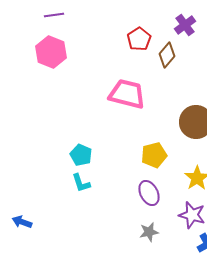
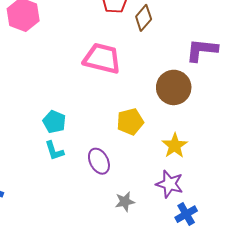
purple ellipse: (149, 193) -> (99, 161), moved

